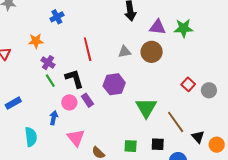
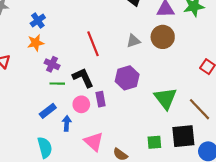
blue cross: (57, 17) -> (38, 21), moved
green line: (50, 81) -> (57, 84), turned -48
purple rectangle: (87, 100) -> (101, 99), turned 32
blue rectangle: (13, 103) -> (48, 111), moved
black square: (158, 144) -> (183, 136), size x1.6

